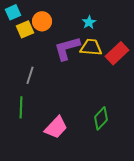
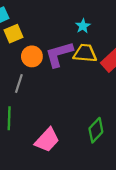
orange circle: (42, 21) -> (32, 56), moved

